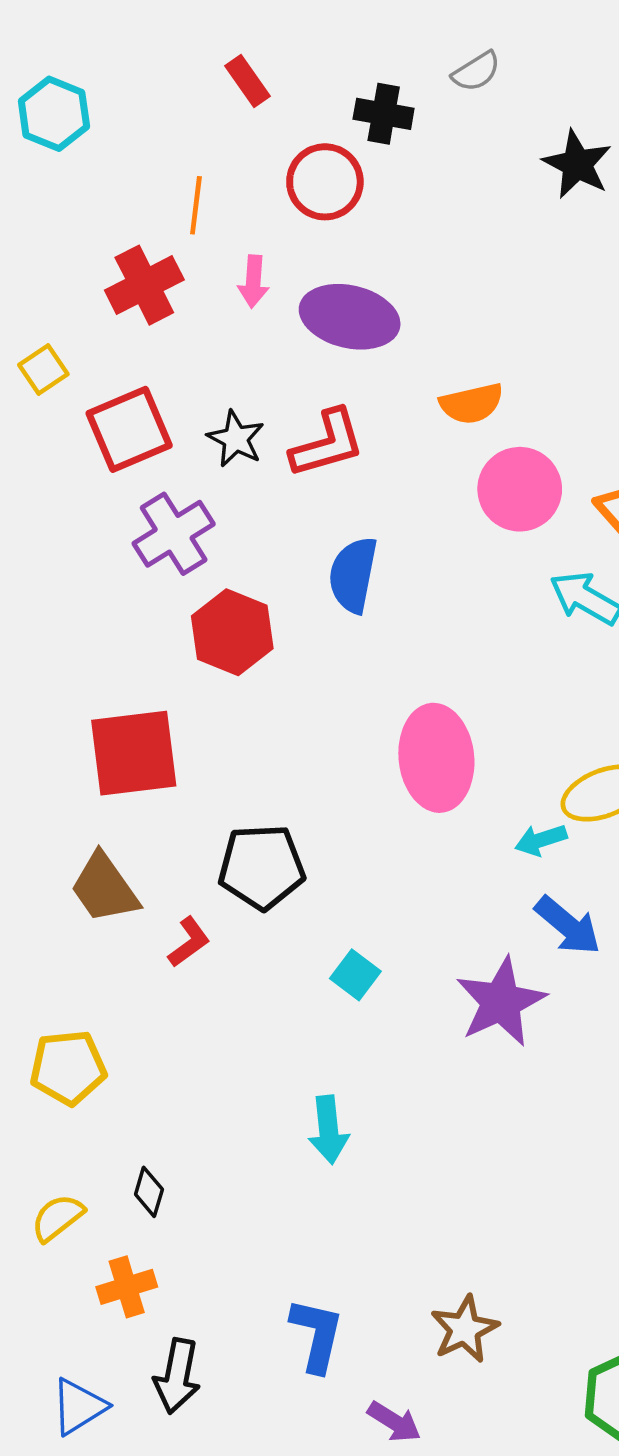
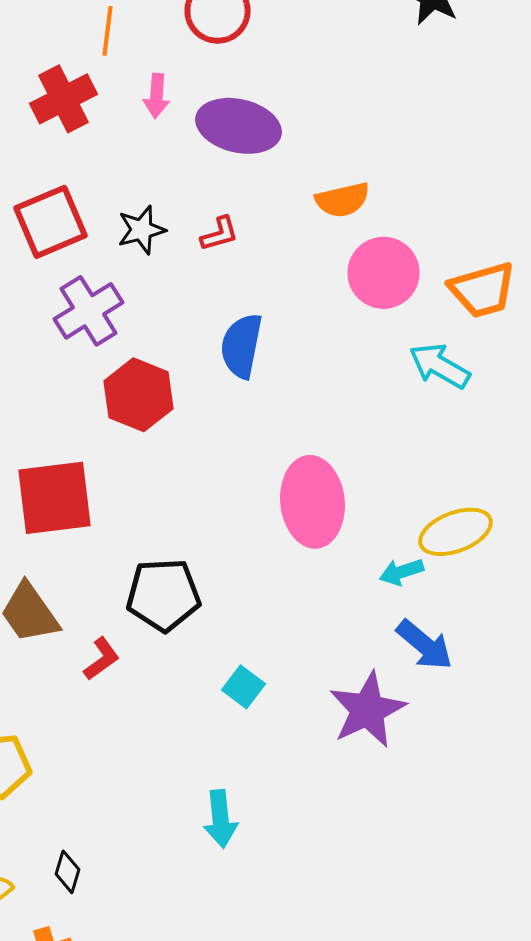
black star: (236, 439) -> (142, 230), turned 30
red L-shape: (327, 443) -> (220, 234), size x0.6

